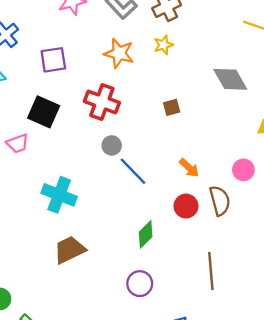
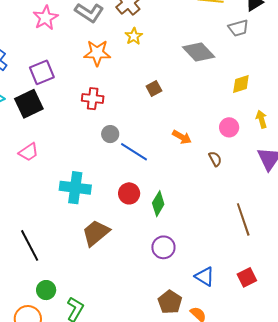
red cross: (102, 102) -> (93, 99), size x0.7
black square: (44, 112) -> (29, 104), moved, turned -36
brown semicircle: (220, 201) -> (215, 159), size x0.6
red circle: (186, 206) -> (129, 193), moved
brown line: (211, 271) -> (243, 219), moved

